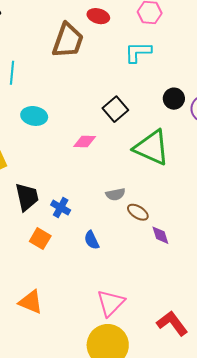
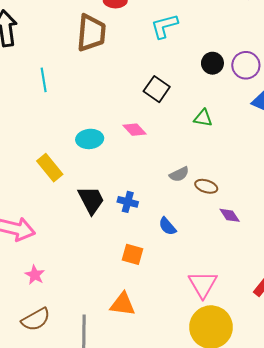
cyan ellipse: (34, 116) -> (90, 139), moved
pink diamond: (85, 142) -> (134, 130), turned 60
green triangle: (152, 148) -> (203, 118), size x0.5
purple diamond: (160, 235) -> (230, 215), moved
orange square: (40, 239) -> (133, 254), moved

